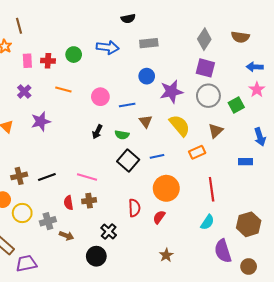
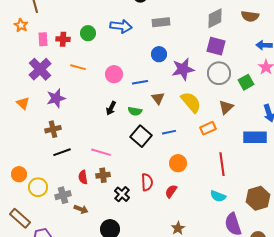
gray diamond: (204, 39) -> (215, 18), turned 30
purple cross: (24, 92) -> (40, 69), size x1.6
blue rectangle: (245, 162) -> (255, 137), size x1.6
brown cross: (19, 176) -> (53, 129), moved
orange circle: (166, 188) -> (178, 163), size x0.7
cyan semicircle: (207, 222) -> (218, 196), turned 77
black cross: (109, 232) -> (122, 194), moved

